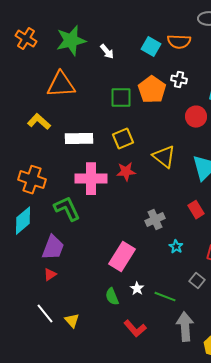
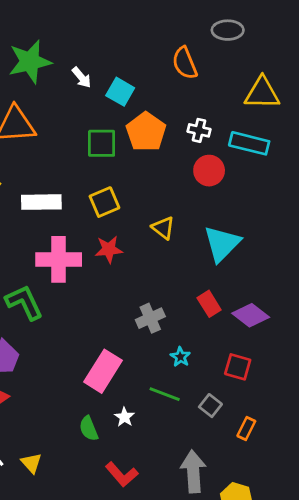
orange semicircle: (179, 42) -> (185, 63), turned 65
cyan square: (151, 47) -> (120, 92), moved
white cross: (179, 80) -> (199, 130), moved
yellow triangle: (164, 157) -> (163, 228), size x0.7
green line: (165, 297) -> (165, 394), moved

